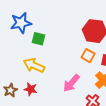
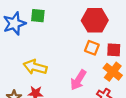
green square: (38, 39) -> (38, 16), moved

